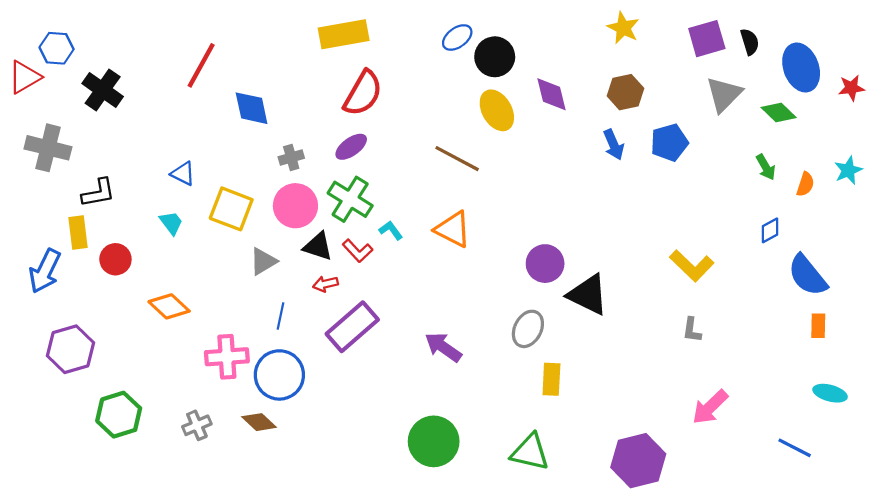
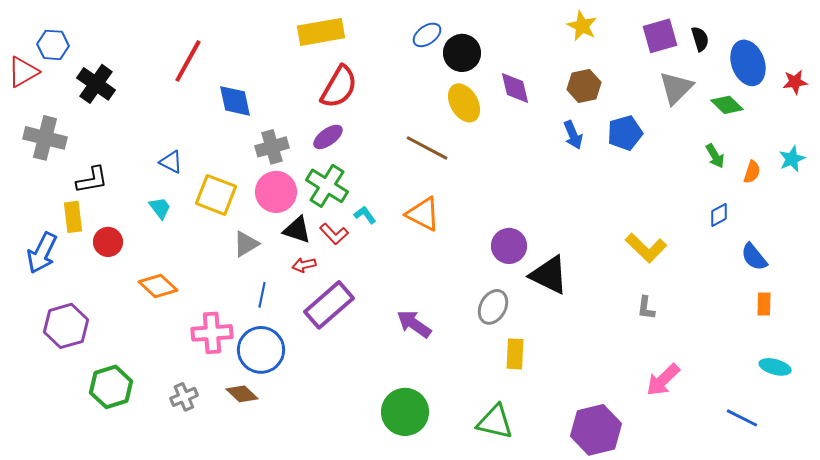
gray cross: (291, 157) -> (272, 147), size x1.4
blue semicircle: (808, 275) -> (754, 257), size x0.7

